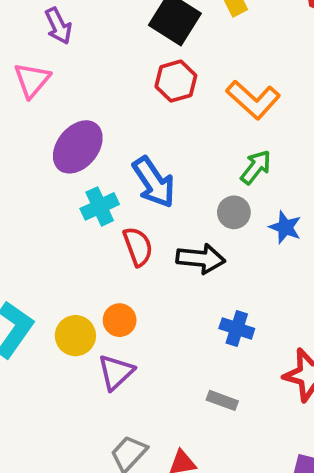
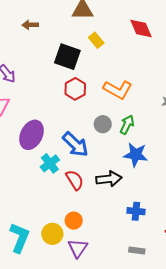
gray circle: (234, 212) -> (103, 124), moved
blue star: (285, 227) -> (136, 155), moved, size x1.4

